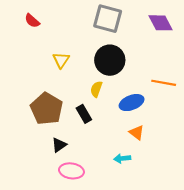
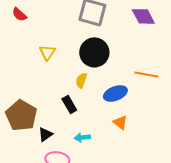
brown pentagon: (47, 109) -> (21, 115), moved
cyan arrow: (122, 158) -> (82, 137), moved

